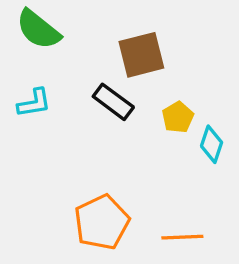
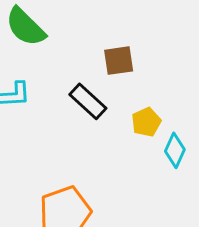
brown square: (141, 55) -> (119, 61), size x0.7

